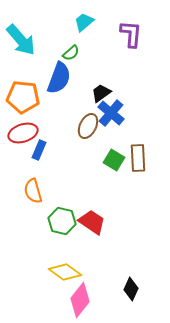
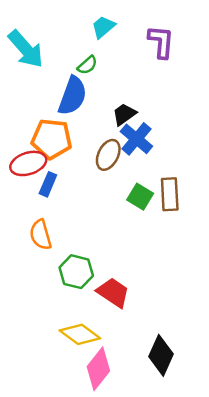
orange pentagon: (23, 97) -> (52, 139), moved
red trapezoid: (92, 222) -> (113, 293), moved
black diamond: (131, 289) -> (161, 355), size x1.4

